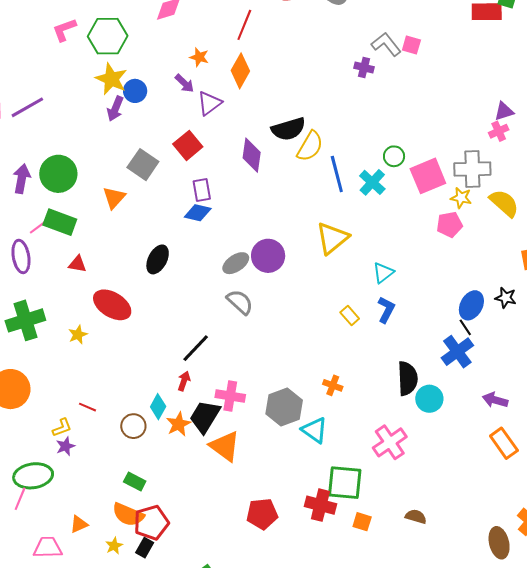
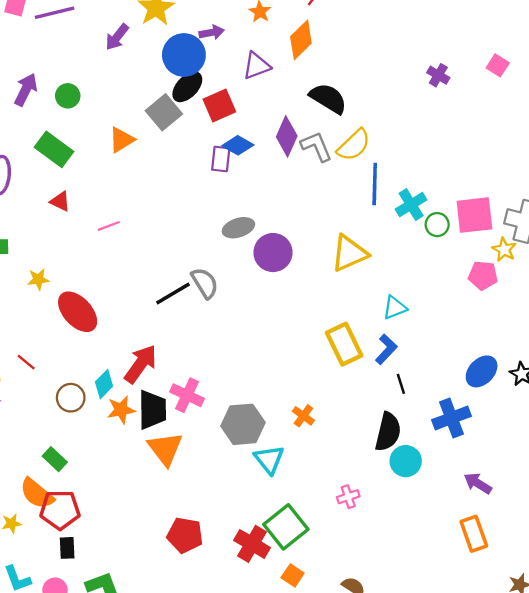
gray L-shape: (386, 44) -> (316, 146), moved
purple arrow: (185, 83) -> (212, 32), moved, turned -70
blue circle: (135, 91) -> (184, 55), moved, size x1.6
purple arrow: (115, 109) -> (117, 37), moved
black semicircle: (288, 129) -> (328, 98), moved, turned -148
green circle: (394, 156) -> (437, 225), moved
green circle: (58, 174) -> (68, 96), size x0.6
blue diamond: (198, 213) -> (238, 145), moved
pink line: (38, 227) -> (109, 226), moved
black ellipse: (158, 259) -> (187, 87), moved
gray ellipse: (236, 263) -> (238, 228), moved
gray semicircle: (240, 302) -> (205, 283), moved
red ellipse: (112, 305) -> (78, 312), moved
yellow rectangle: (350, 316) -> (344, 344), size x1.8
black line: (465, 327) -> (401, 384), moved
black line: (196, 348) -> (173, 293), moved
red arrow: (184, 381) -> (141, 364), size x1.8
black trapezoid: (205, 417) -> (152, 410), turned 132
pink cross: (390, 442) -> (348, 497), size x0.6
green square: (345, 483) -> (286, 527), turned 30
black rectangle: (145, 548) -> (67, 548), moved, turned -48

